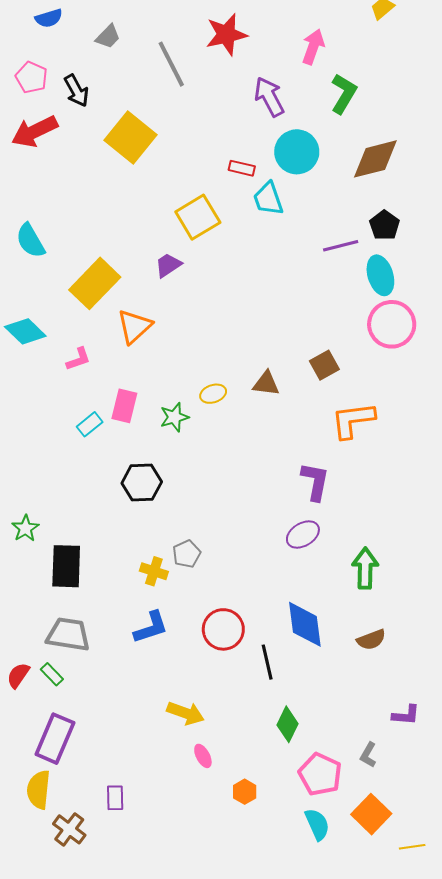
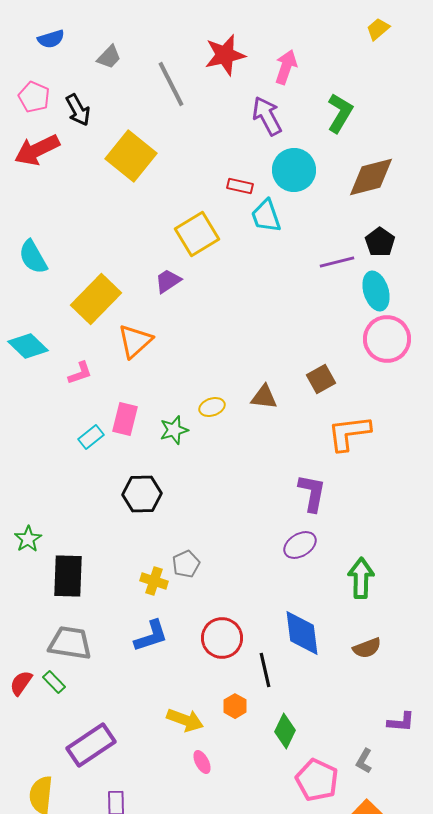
pink arrow: (313, 47) -> (286, 67), moved
purple rectangle: (55, 739) -> (91, 745), moved, turned 33
orange hexagon: (245, 792) -> (235, 706), moved

